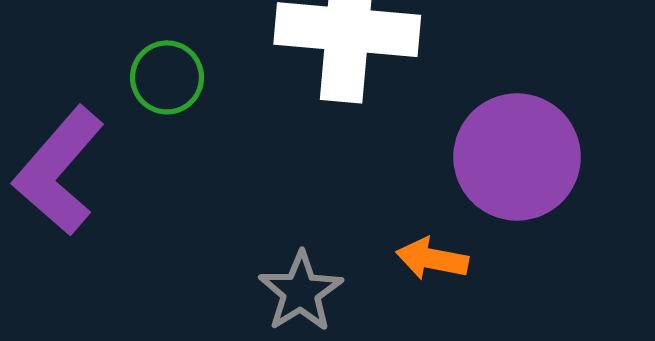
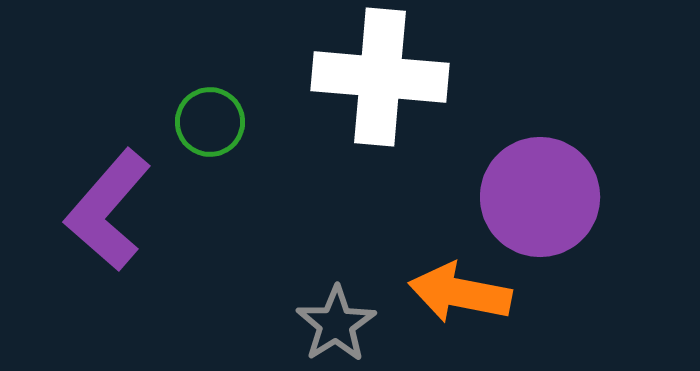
orange arrow: (432, 259) -> (460, 293), size x1.5

